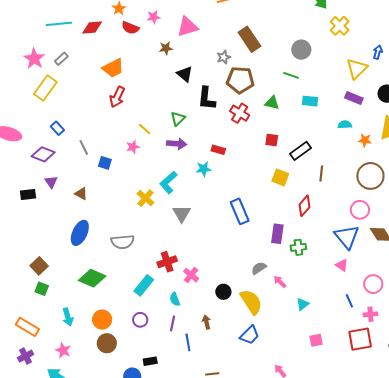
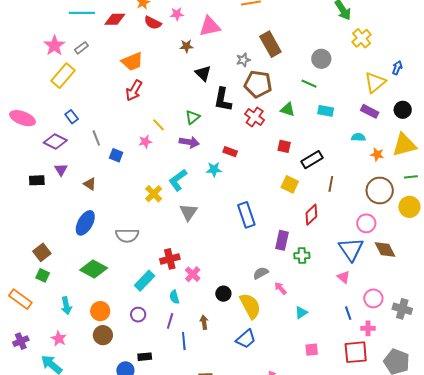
orange rectangle: (27, 327) -> (20, 299), moved

